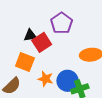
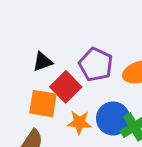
purple pentagon: (61, 23) -> (96, 65), moved
red square: (42, 42) -> (66, 87), moved

